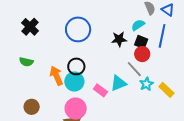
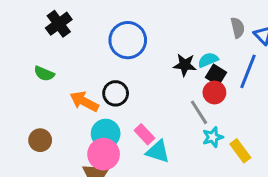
cyan semicircle: (138, 25) -> (208, 60), moved
orange arrow: (56, 76) -> (84, 101), turned -48
cyan circle: (74, 82) -> (106, 134), moved
cyan triangle: (118, 83) -> (158, 152), moved, turned 30

